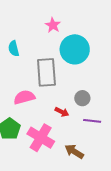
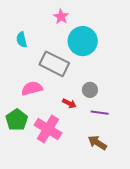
gray rectangle: (46, 72) -> (54, 64), turned -60
brown arrow: (74, 152) -> (97, 143), moved

